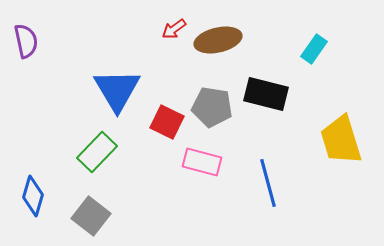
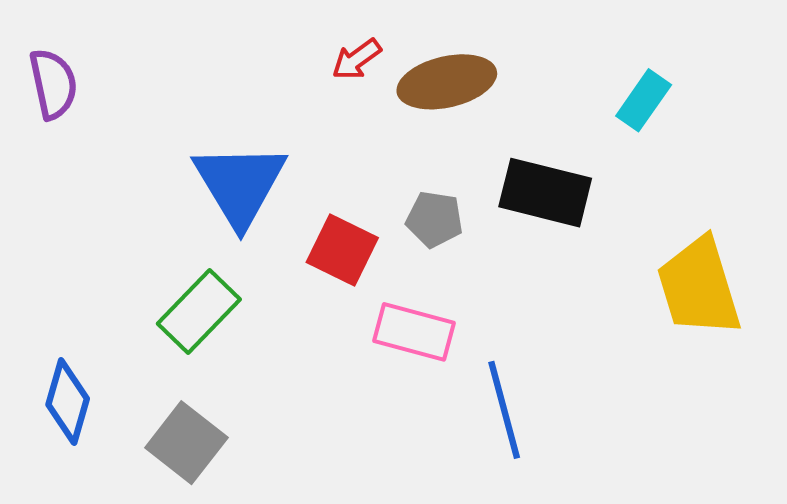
gray pentagon: (212, 107) -> (434, 219), size x0.7
blue line: (268, 183) -> (504, 410), moved

